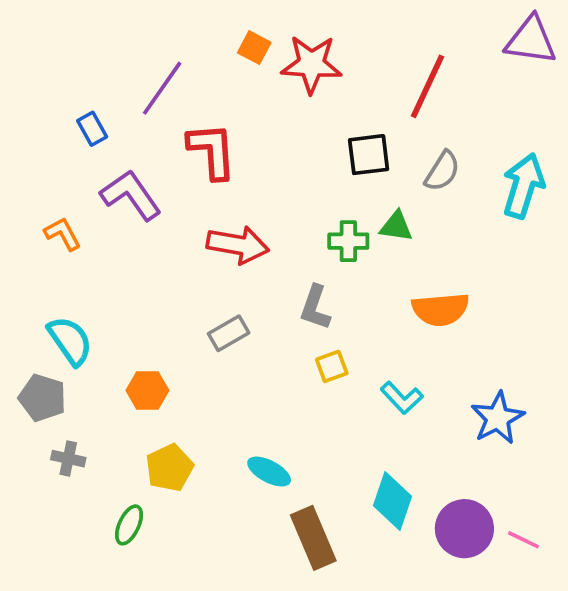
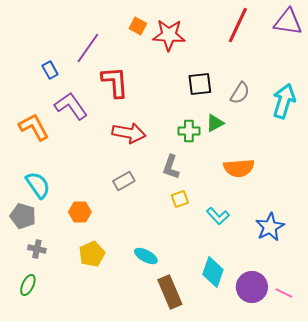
red line: (428, 86) -> (238, 25), moved
green triangle: (396, 226) -> (215, 123), turned -36
orange L-shape: (63, 234) -> (34, 127), size x1.5
green ellipse: (129, 525) -> (28, 285), moved

